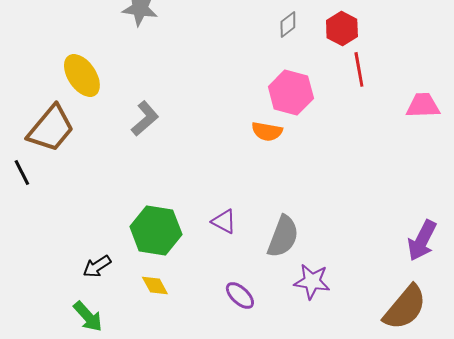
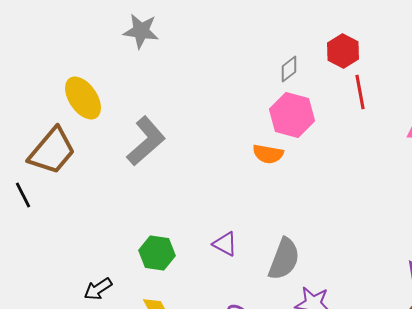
gray diamond: (288, 24) -> (289, 69), moved
gray L-shape: (145, 118) -> (146, 141), size x1.4
green hexagon: (156, 230) -> (157, 253), size x0.7

